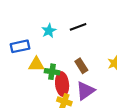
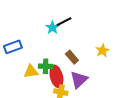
cyan star: (49, 31) -> (52, 28), moved
yellow triangle: (36, 64) -> (31, 71), moved

